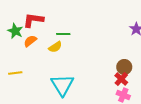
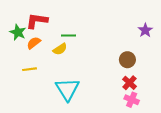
brown circle: (124, 67) -> (127, 60), moved
yellow line: (15, 73) -> (29, 69), moved

